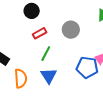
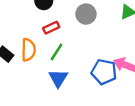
gray circle: (71, 30) -> (86, 14), moved
orange semicircle: (21, 78) -> (28, 50), moved

